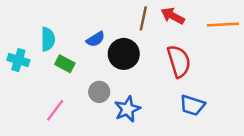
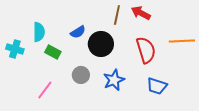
orange line: (223, 25) -> (182, 41), moved
blue star: (127, 109) -> (114, 80), moved

